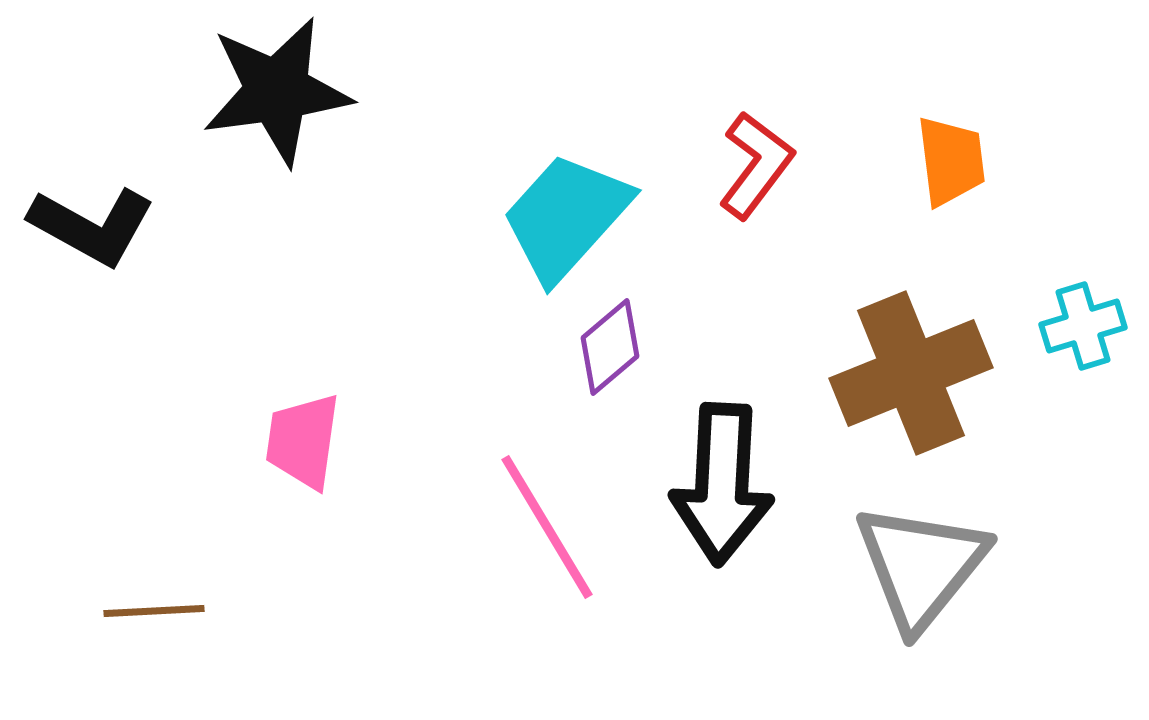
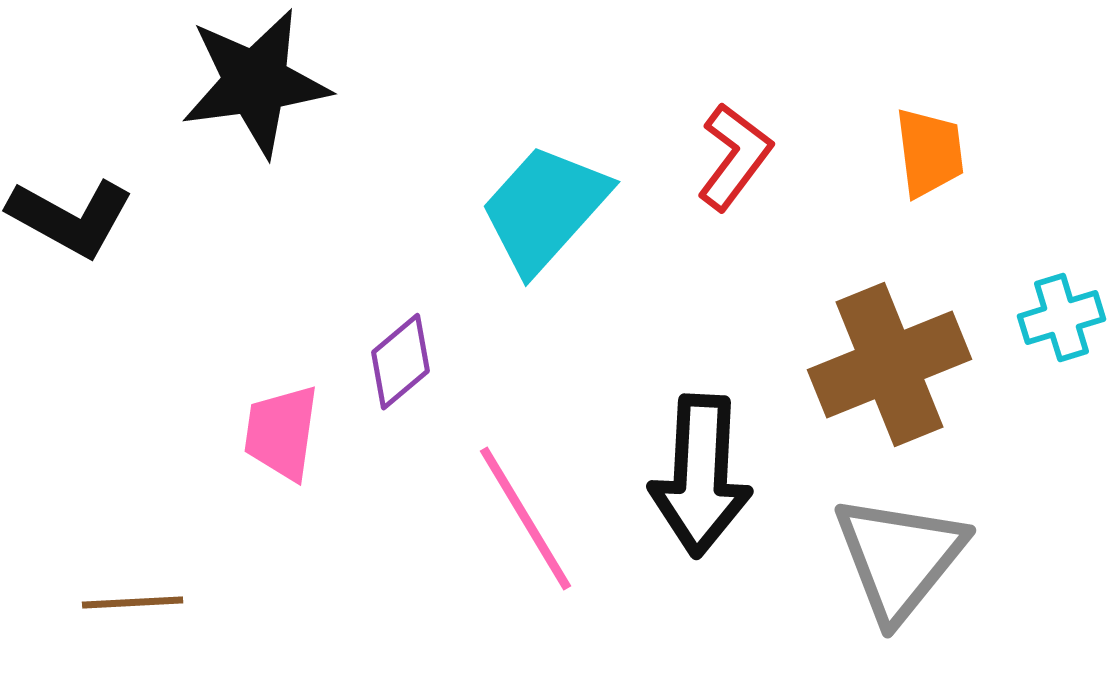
purple diamond: (610, 347) -> (401, 362), moved

